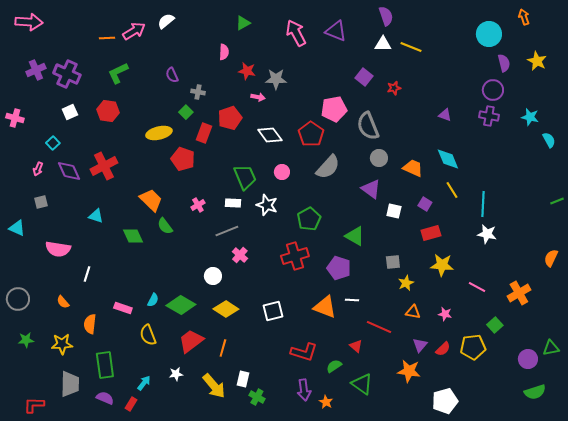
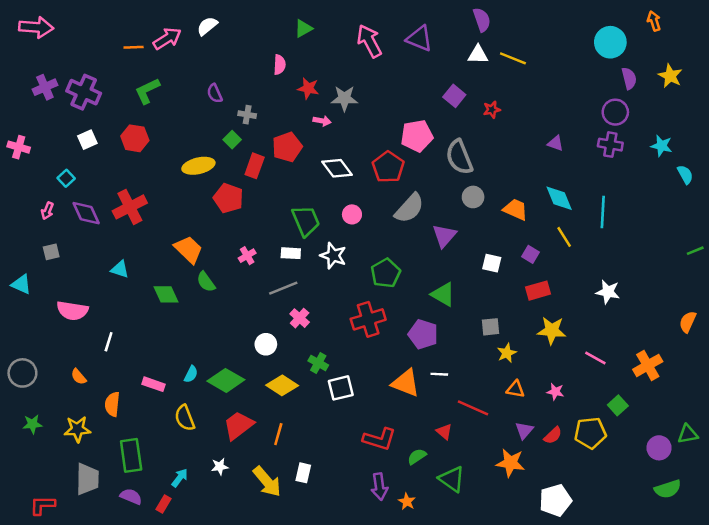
purple triangle: (371, 189) -> (444, 236), moved, turned 35
cyan line: (483, 204) -> (603, 212), moved
green cross: (257, 397) -> (318, 363), moved

